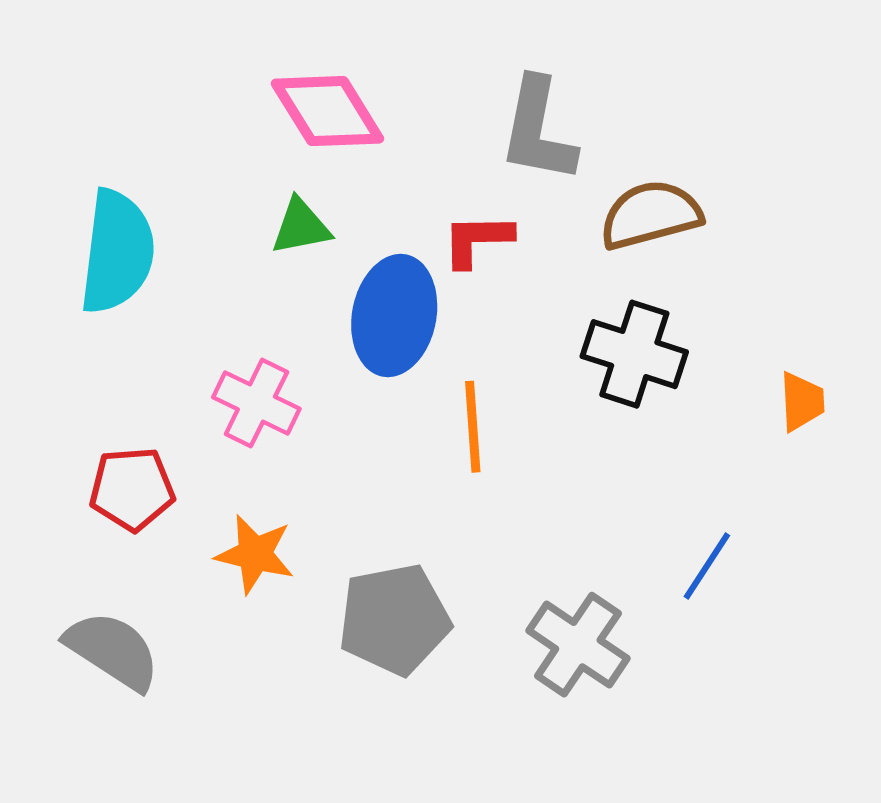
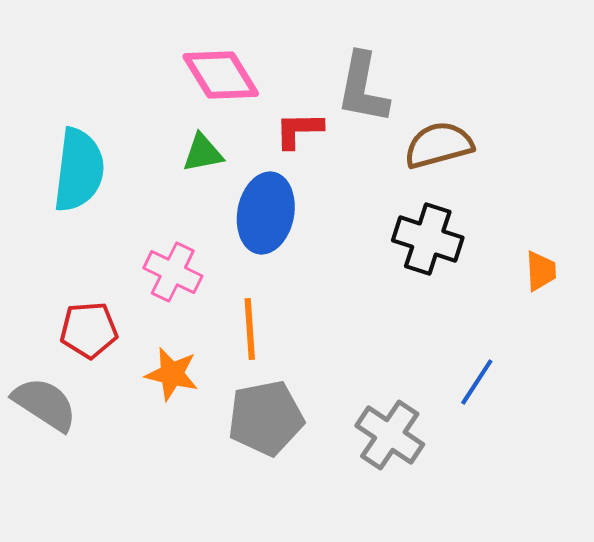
red L-shape: (477, 240) -> (299, 130), moved
orange line: (473, 427) -> (250, 329), moved
gray semicircle: (113, 650) -> (45, 404), moved

